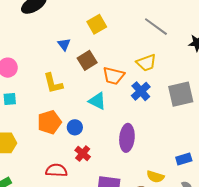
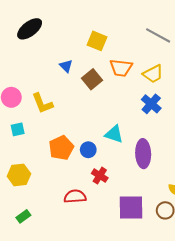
yellow square: (97, 24) -> (97, 41), turned -30
orange trapezoid: (114, 76) -> (121, 68), moved
yellow L-shape: (53, 83) -> (42, 103), moved
cyan triangle: (97, 101) -> (114, 134), moved

